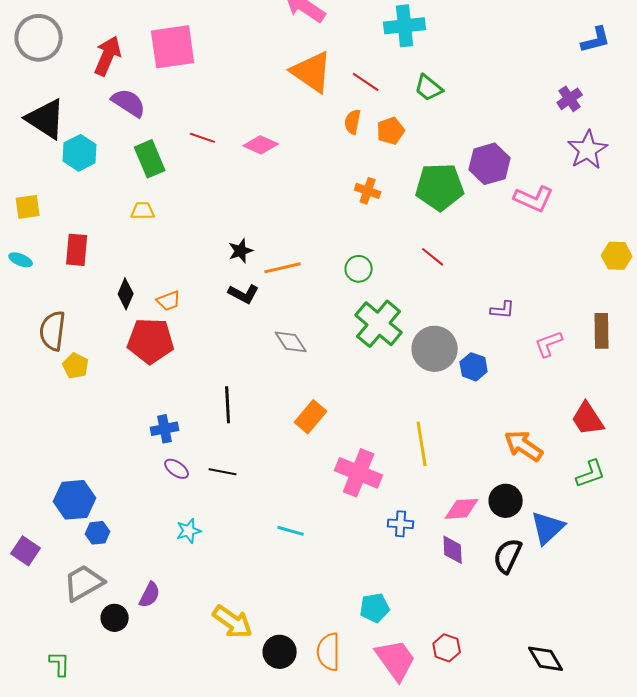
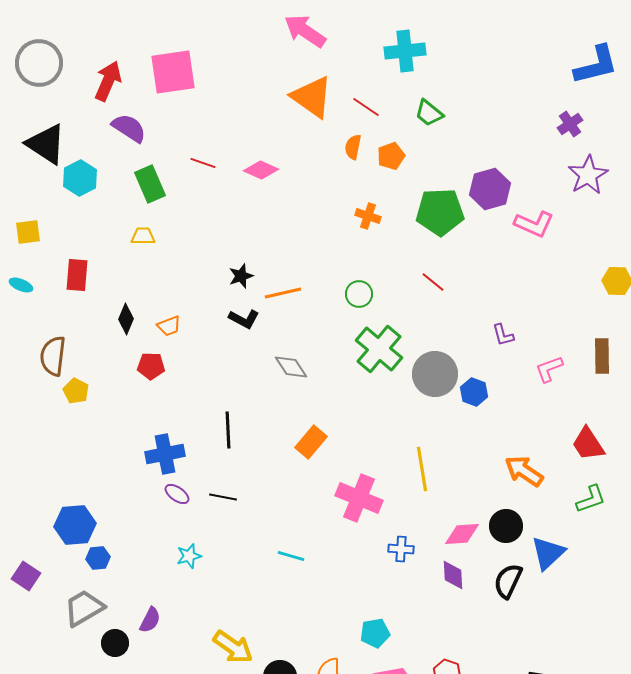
blue L-shape: (596, 40) -> (596, 65), size x1.5
purple L-shape: (503, 310) -> (503, 335), turned 70
red pentagon: (151, 341) -> (151, 366), size x0.6
blue cross: (165, 429) -> (165, 454), size x1.4

